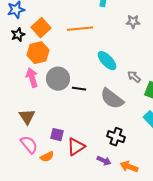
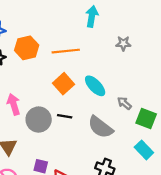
orange square: (41, 28) -> (64, 84), moved
orange hexagon: (38, 53) -> (27, 48), moved
gray circle: (58, 79) -> (39, 120), moved

